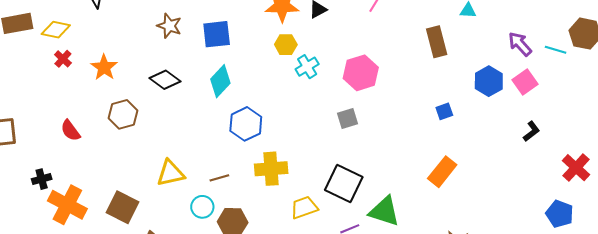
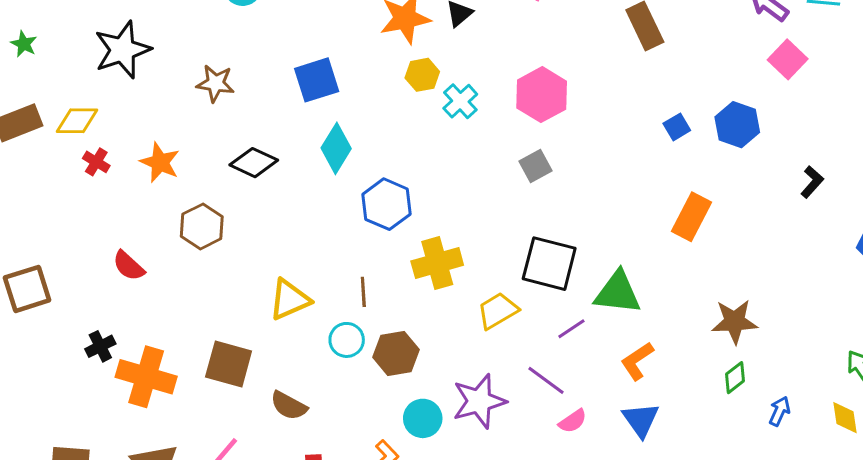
brown star: (169, 26) -> (215, 83), moved
blue hexagon: (489, 81) -> (737, 125), moved
black L-shape: (531, 131) -> (812, 182), moved
brown line: (219, 178) -> (363, 292), turned -66

